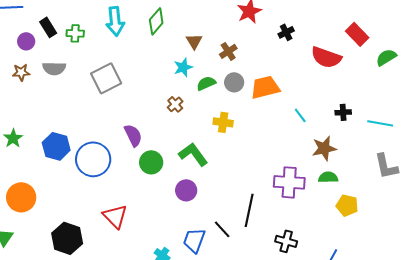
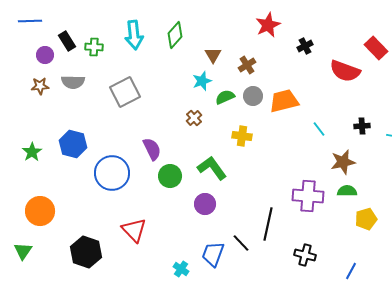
blue hexagon: (56, 146) -> (73, 144), moved
yellow pentagon: (347, 205) -> (366, 219), turned -30

